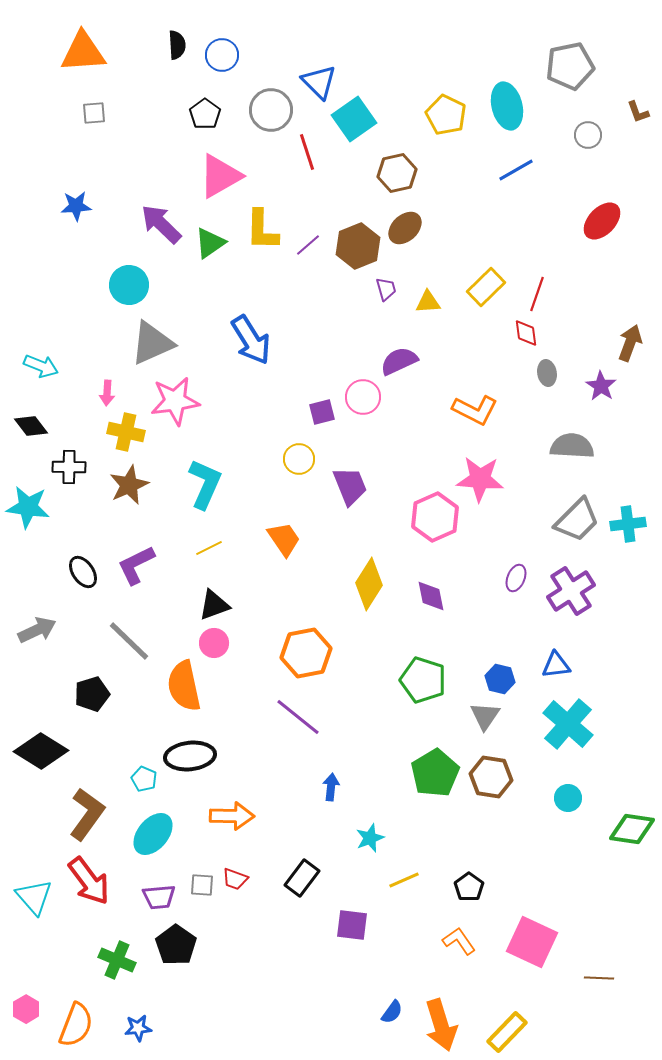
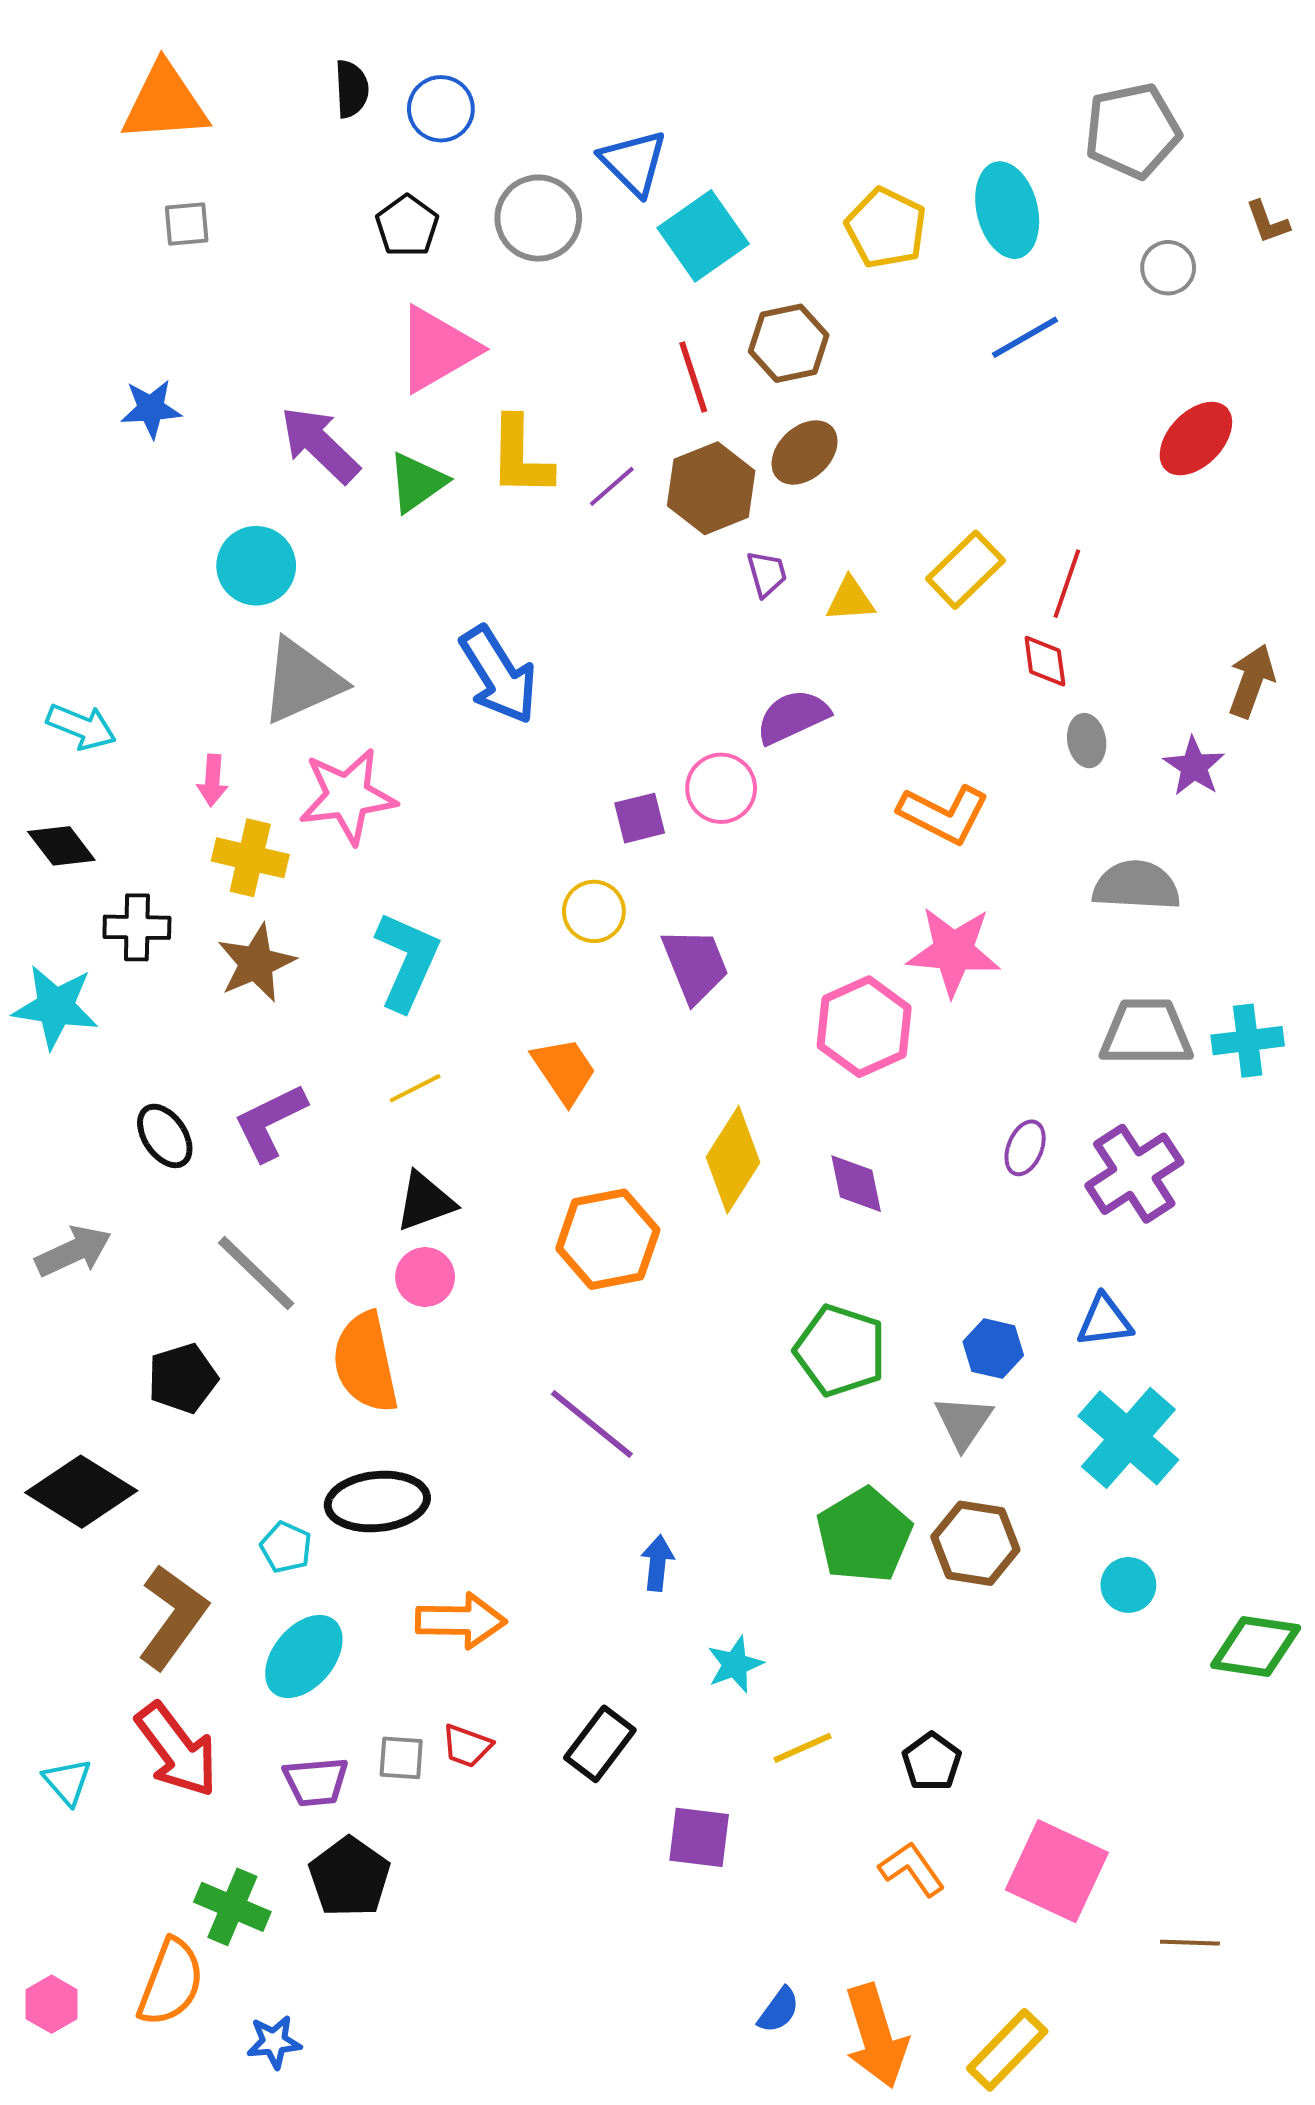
red line: (307, 152) -> (693, 377), moved
gray trapezoid: (577, 520) -> (1146, 1033), turned -135
orange hexagon: (306, 653) -> (608, 1239), moved
cyan triangle: (34, 897) -> (67, 1782), size x0.7
orange semicircle: (76, 1025) -> (171, 1982), moved

